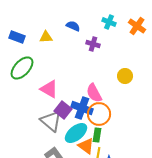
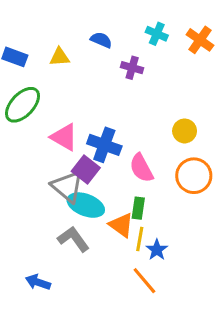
yellow circle: (125, 76) -> (185, 131), moved
pink semicircle: (94, 93) -> (141, 168), moved
blue cross: (82, 108) -> (104, 145), moved
orange circle: (99, 114) -> (194, 176), moved
cyan ellipse: (76, 133) -> (86, 205), moved, turned 60

